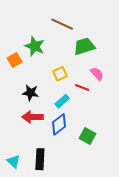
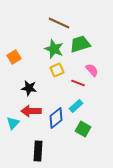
green star: (35, 46) -> (54, 49), moved
cyan rectangle: (62, 101) -> (76, 106), moved
cyan triangle: (14, 161) -> (13, 123), moved, turned 32

